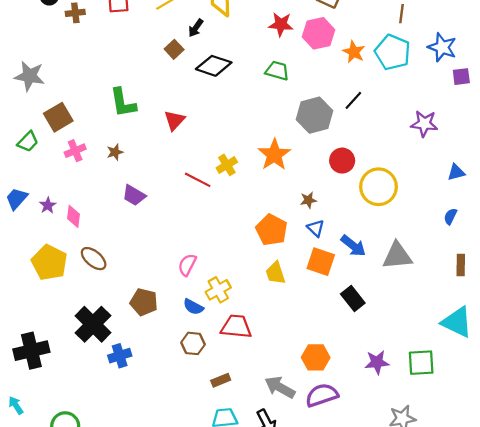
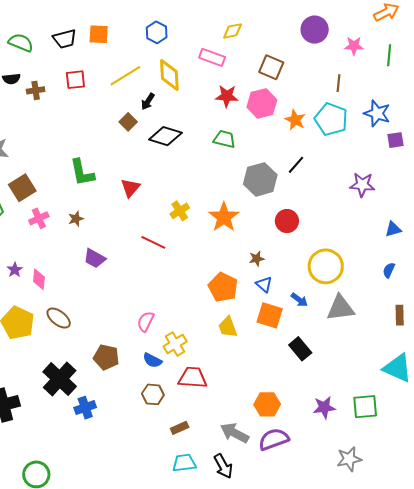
yellow cross: (227, 165) -> (180, 211), moved
yellow circle: (378, 187) -> (326, 266), moved
blue arrow: (353, 246) -> (299, 300), size x0.7

